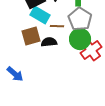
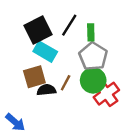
brown line: (57, 26) -> (66, 83), moved, turned -64
black semicircle: (49, 42) -> (46, 90), moved

